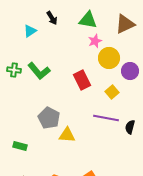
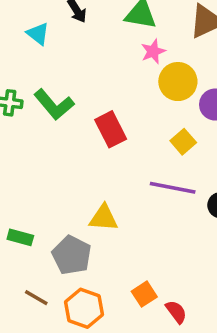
cyan triangle: (30, 31) -> (38, 34), turned -48
red rectangle: (82, 80) -> (111, 129), moved
gray pentagon: (49, 118) -> (72, 255), moved

